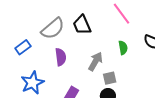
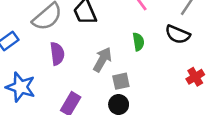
blue star: (32, 83) -> (21, 87), turned -30

